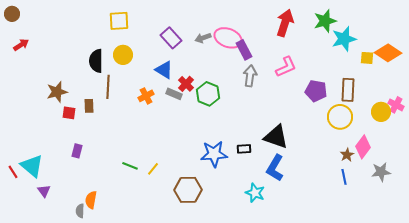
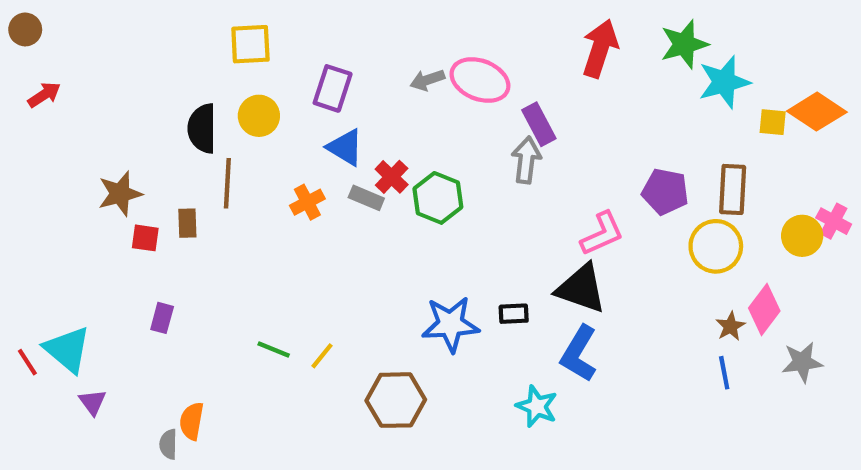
purple rectangle: (171, 38) -> (333, 88), moved, turned 60
purple rectangle: (244, 50) -> (539, 124), moved
pink L-shape: (286, 67) -> (602, 234), moved

